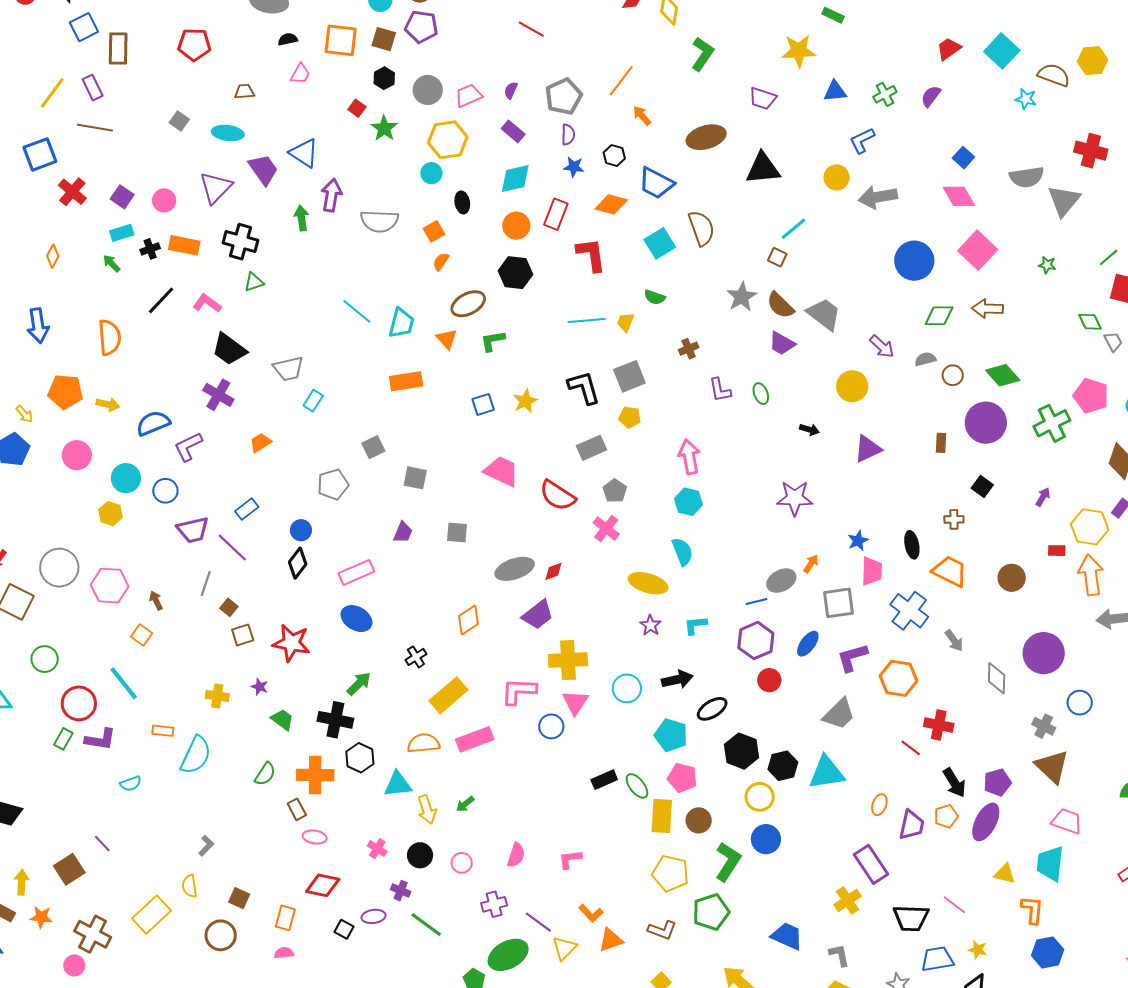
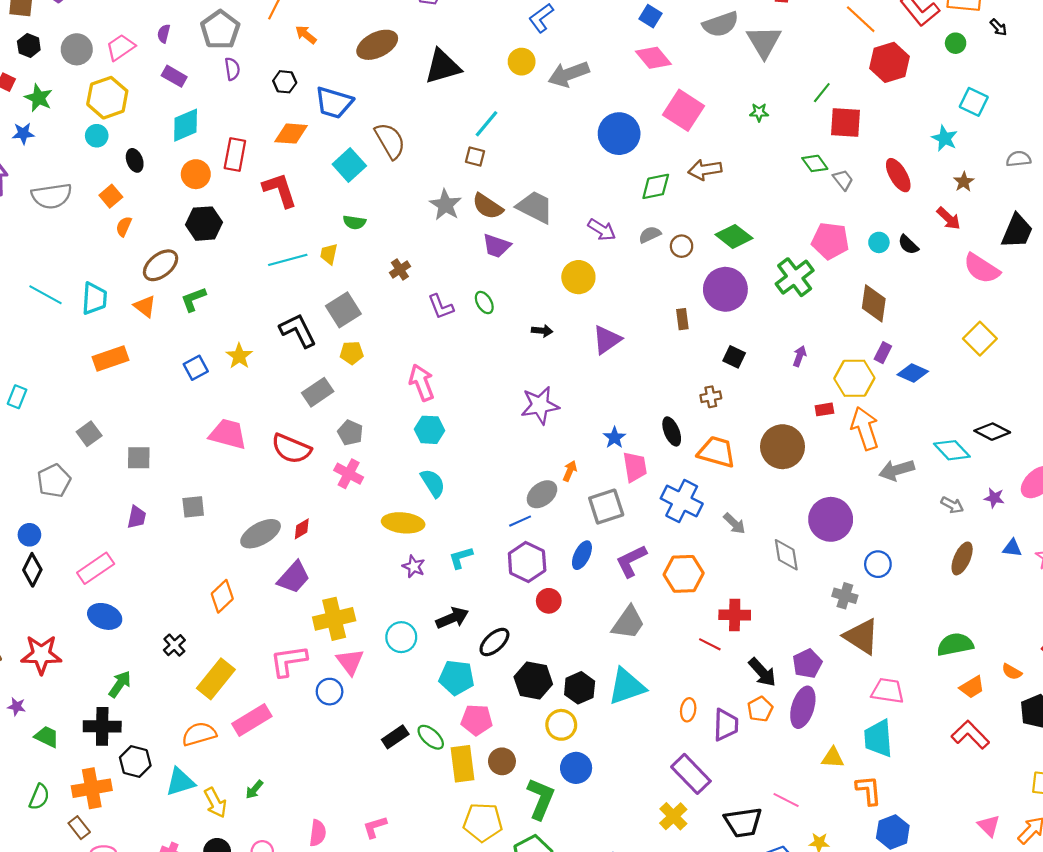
blue star: (574, 167) -> (23, 133), moved
brown circle: (1012, 578) -> (783, 447), size x1.5

